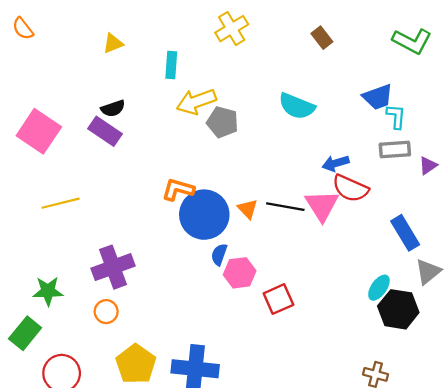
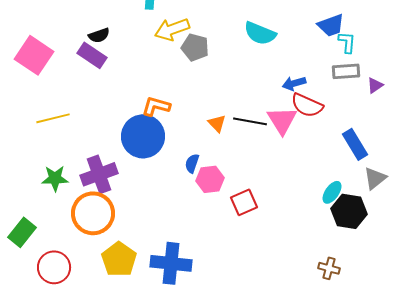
blue circle: (204, 215) -> (143, 136), moved
green star: (48, 291) -> (55, 178), moved
orange circle: (106, 312) -> (93, 213), size x2.0

